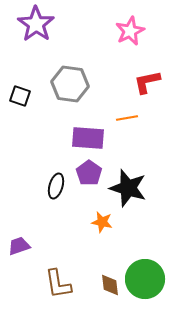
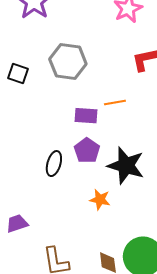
orange line: (127, 118) -> (115, 103), moved
purple rectangle: (88, 138) -> (86, 116), size x0.7

